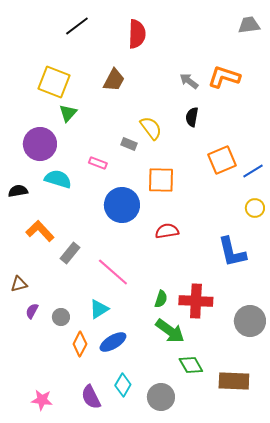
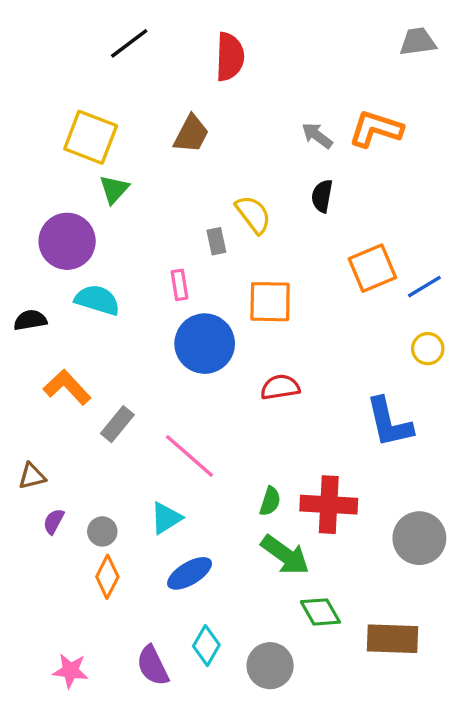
gray rectangle: (129, 144) -> (216, 241), turned 56
pink rectangle: (98, 163) -> (179, 285), moved, turned 60
orange diamond: (80, 344) -> (107, 577), moved

